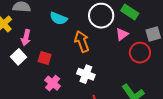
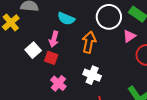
pink arrow: (26, 38) -> (54, 39), moved
orange arrow: (82, 41) -> (89, 42), turned 30
white square: (18, 57) -> (33, 50), moved

